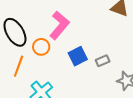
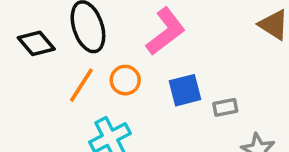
orange circle: (41, 47) -> (125, 80), moved

